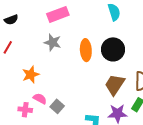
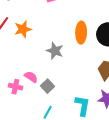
gray star: (53, 42) -> (55, 51), moved
orange star: (31, 75) -> (23, 29), moved

